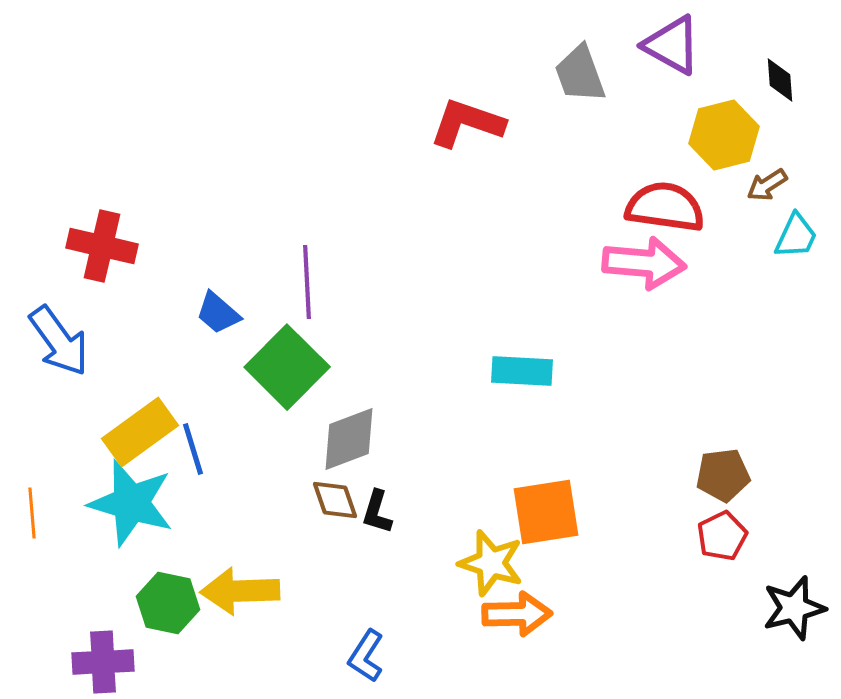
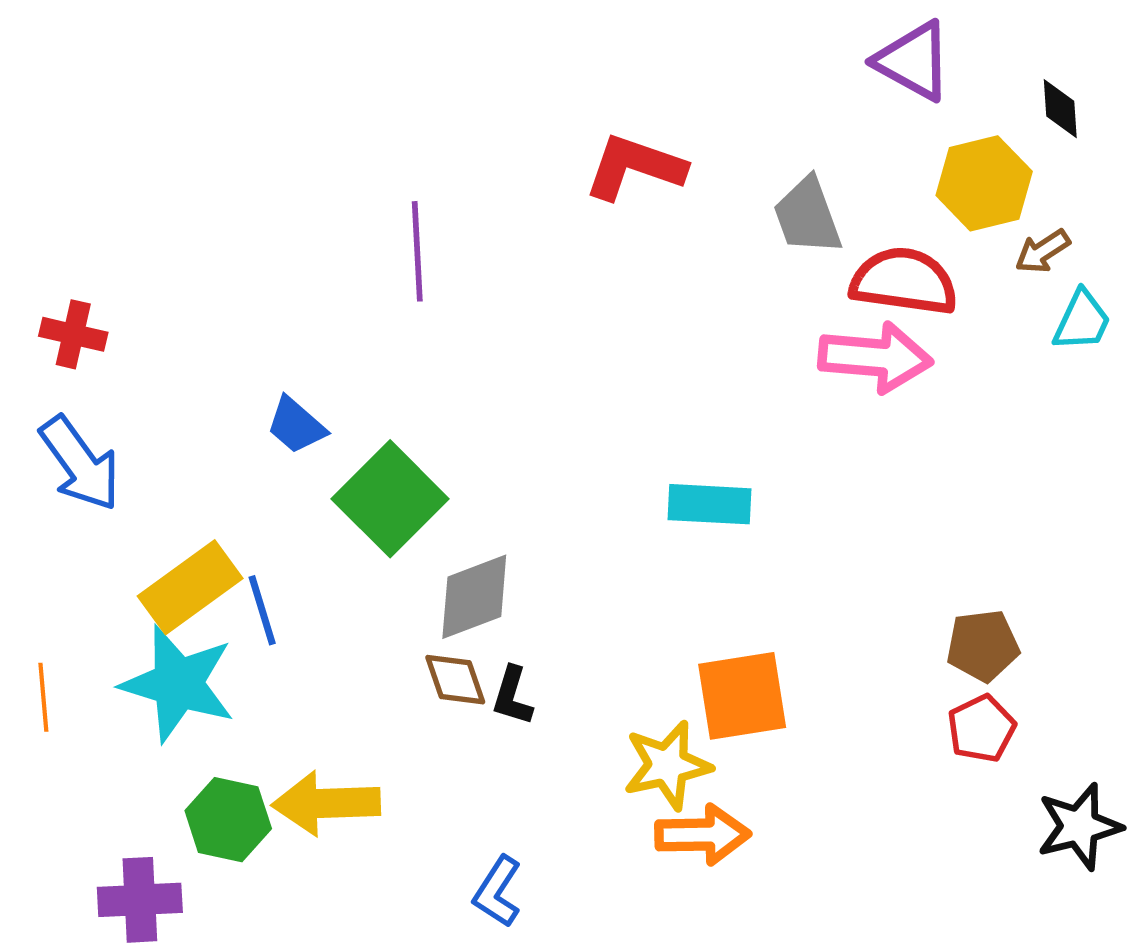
gray trapezoid: (580, 74) -> (807, 216), moved
red cross: (102, 246) -> (73, 334), moved, size x0.7
purple line: (307, 282) -> (417, 251), moved
yellow star: (491, 563) -> (667, 765), turned -30

